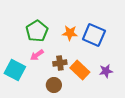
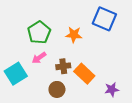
blue square: (94, 35) -> (104, 19), moved
cyan square: (15, 70) -> (16, 74), turned 30
purple star: (106, 71) -> (112, 89), moved

